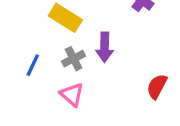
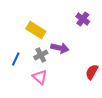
purple arrow: (105, 47) -> (60, 48), turned -78

